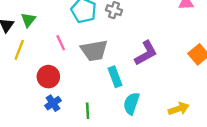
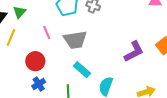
purple L-shape: (146, 53) -> (134, 51), moved
cyan rectangle: (115, 77) -> (82, 70), moved, turned -30

